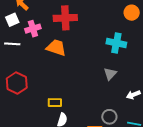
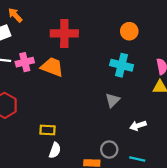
orange circle: (132, 13) -> (129, 31), moved
pink cross: (33, 29) -> (25, 62), moved

